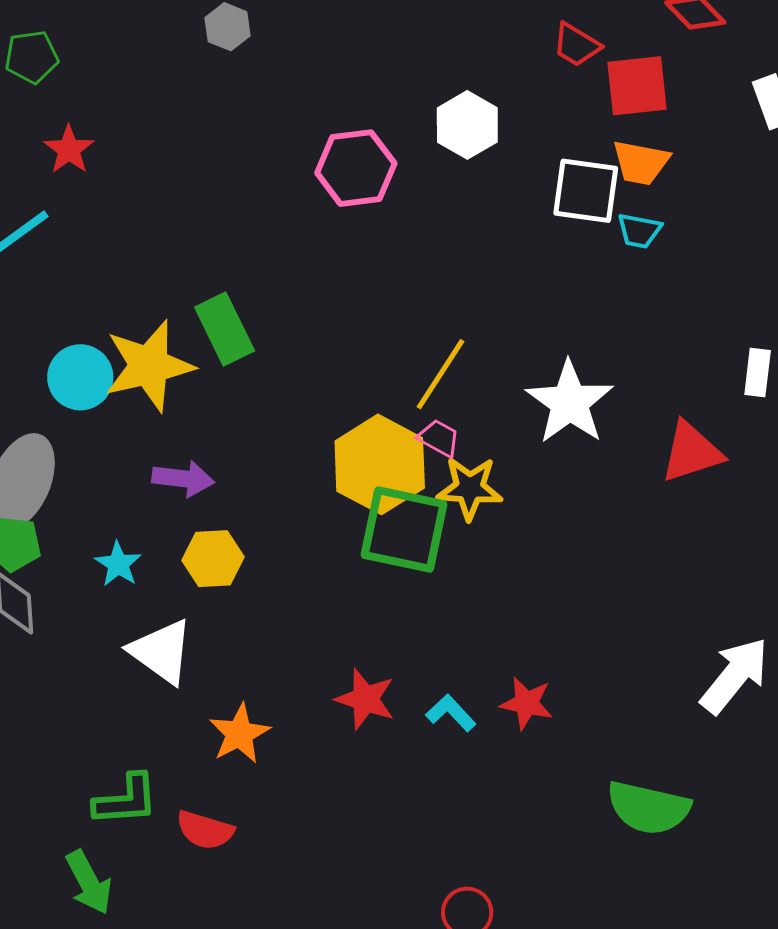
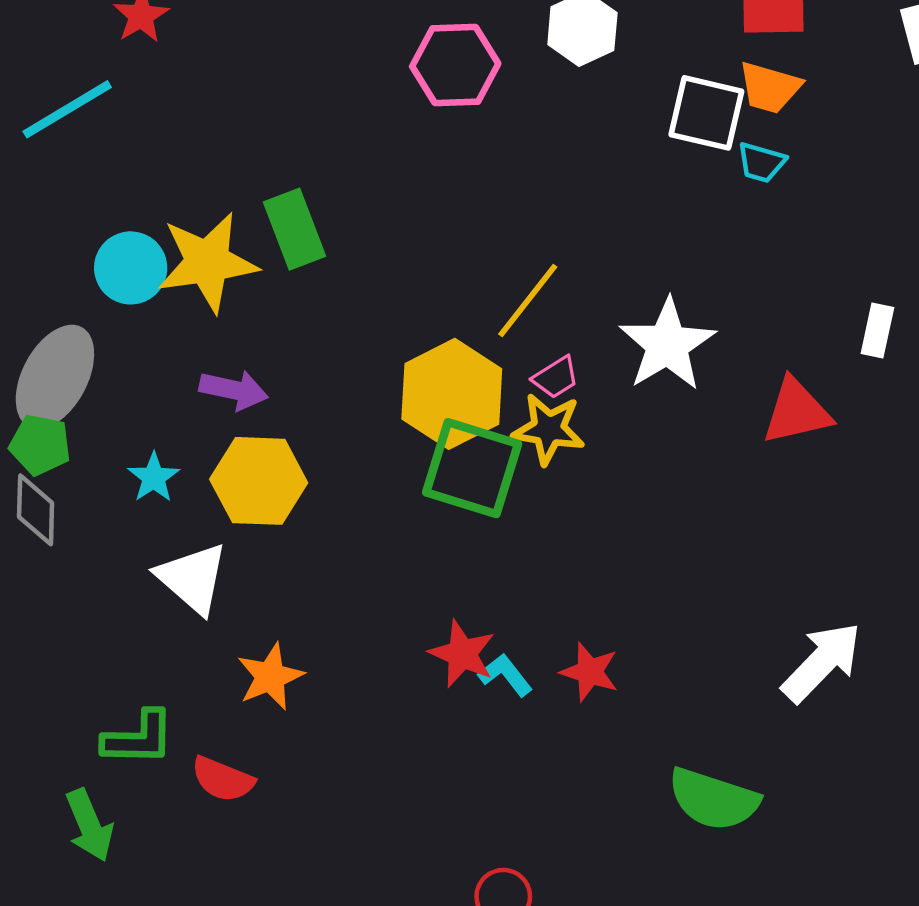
pink trapezoid: (439, 438) -> (556, 377), moved, turned 114
yellow hexagon: (213, 559) -> (259, 481), size x1.4
red star: (365, 699) -> (462, 654), moved

